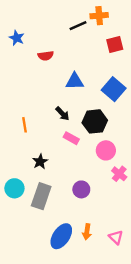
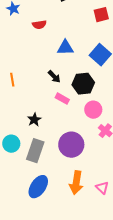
orange line: (25, 125) -> (12, 80), moved
purple circle: (81, 189) -> (71, 145), size x1.6
orange arrow: (87, 232) -> (76, 183), size x1.6
blue ellipse: (61, 236) -> (38, 187), moved

